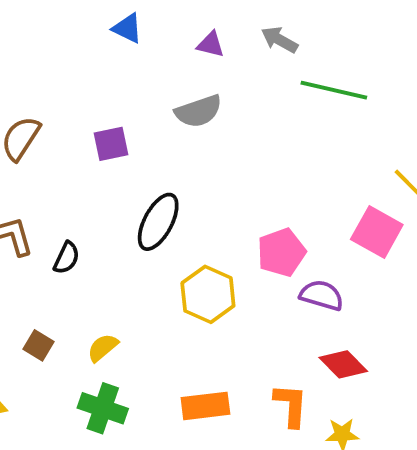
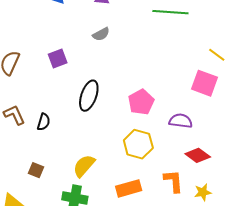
gray semicircle: (199, 111) -> (101, 34), size x0.7
pink pentagon: (281, 252) -> (141, 102), moved
yellow hexagon: (208, 294) -> (138, 144), moved
yellow semicircle: (103, 348) -> (84, 166), moved, size x1.4

